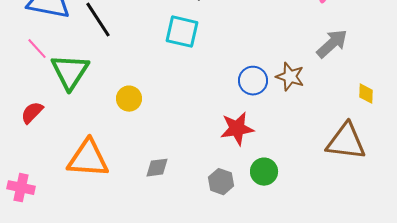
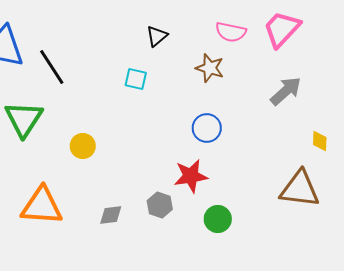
cyan square: (182, 32) -> (136, 79), size x0.7
brown star: (290, 77) -> (210, 68), moved
gray hexagon: (221, 182) -> (160, 205), moved

